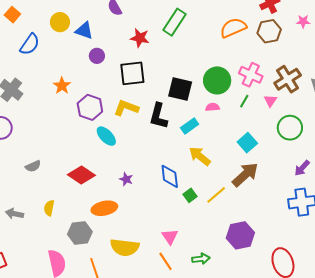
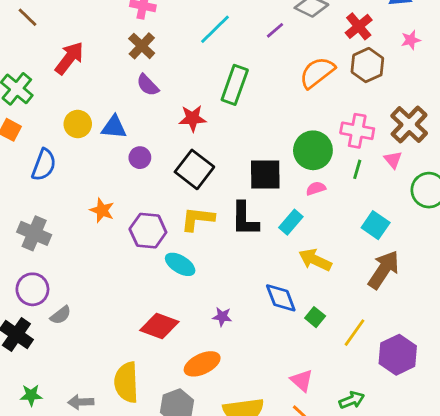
black square: (132, 73) -> (194, 169), turned -32
gray semicircle: (33, 166) -> (61, 315), moved
yellow line: (216, 195) -> (355, 333), moved
yellow semicircle: (49, 208) -> (126, 382), size x1.8

